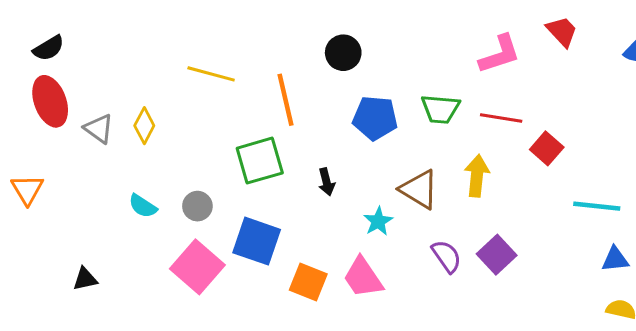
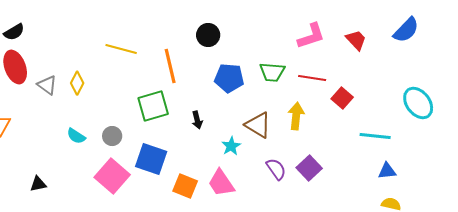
red trapezoid: (562, 31) -> (356, 40), moved

